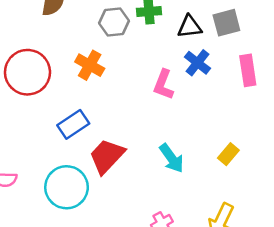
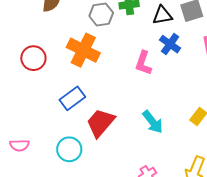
orange cross: (90, 65) -> (83, 50), size x1.4
red circle: (27, 72) -> (33, 58), size x0.7
cyan circle: (67, 187) -> (69, 149), size x0.7

